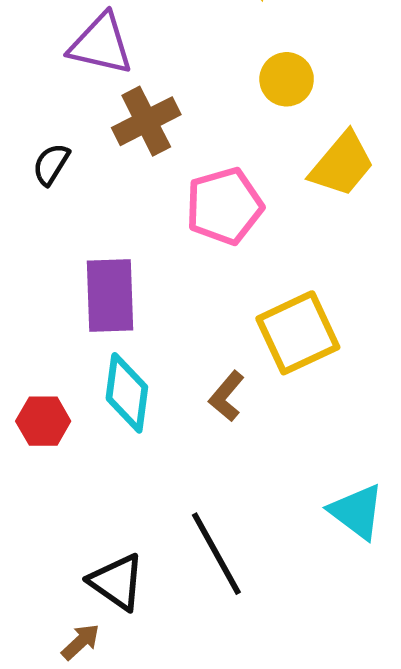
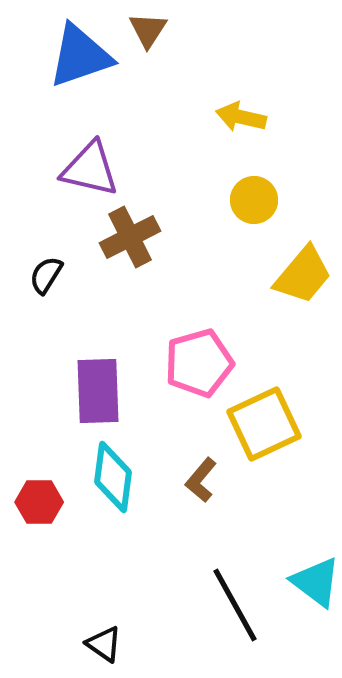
pink pentagon: (224, 206) -> (199, 363), moved
black line: (216, 554) -> (235, 605), moved
black triangle: (117, 582) -> (104, 644), size x0.7

